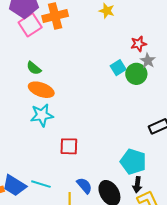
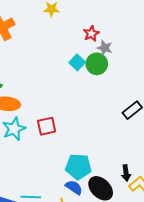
red square: (69, 146) -> (47, 126), moved
cyan pentagon: (133, 162) -> (78, 167), moved

